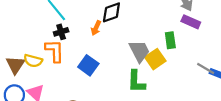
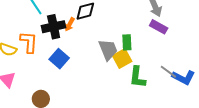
black cross: (61, 32) -> (54, 27), moved, size x1.6
green rectangle: (170, 40) -> (127, 42), moved
green L-shape: (136, 82) -> (137, 77), moved

